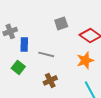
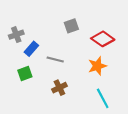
blue rectangle: (24, 44) -> (31, 49), turned 40
green square: (18, 67) -> (25, 74), turned 32

